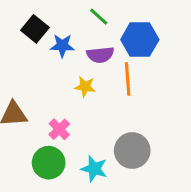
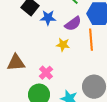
purple semicircle: (100, 55) -> (73, 24), turned -30

